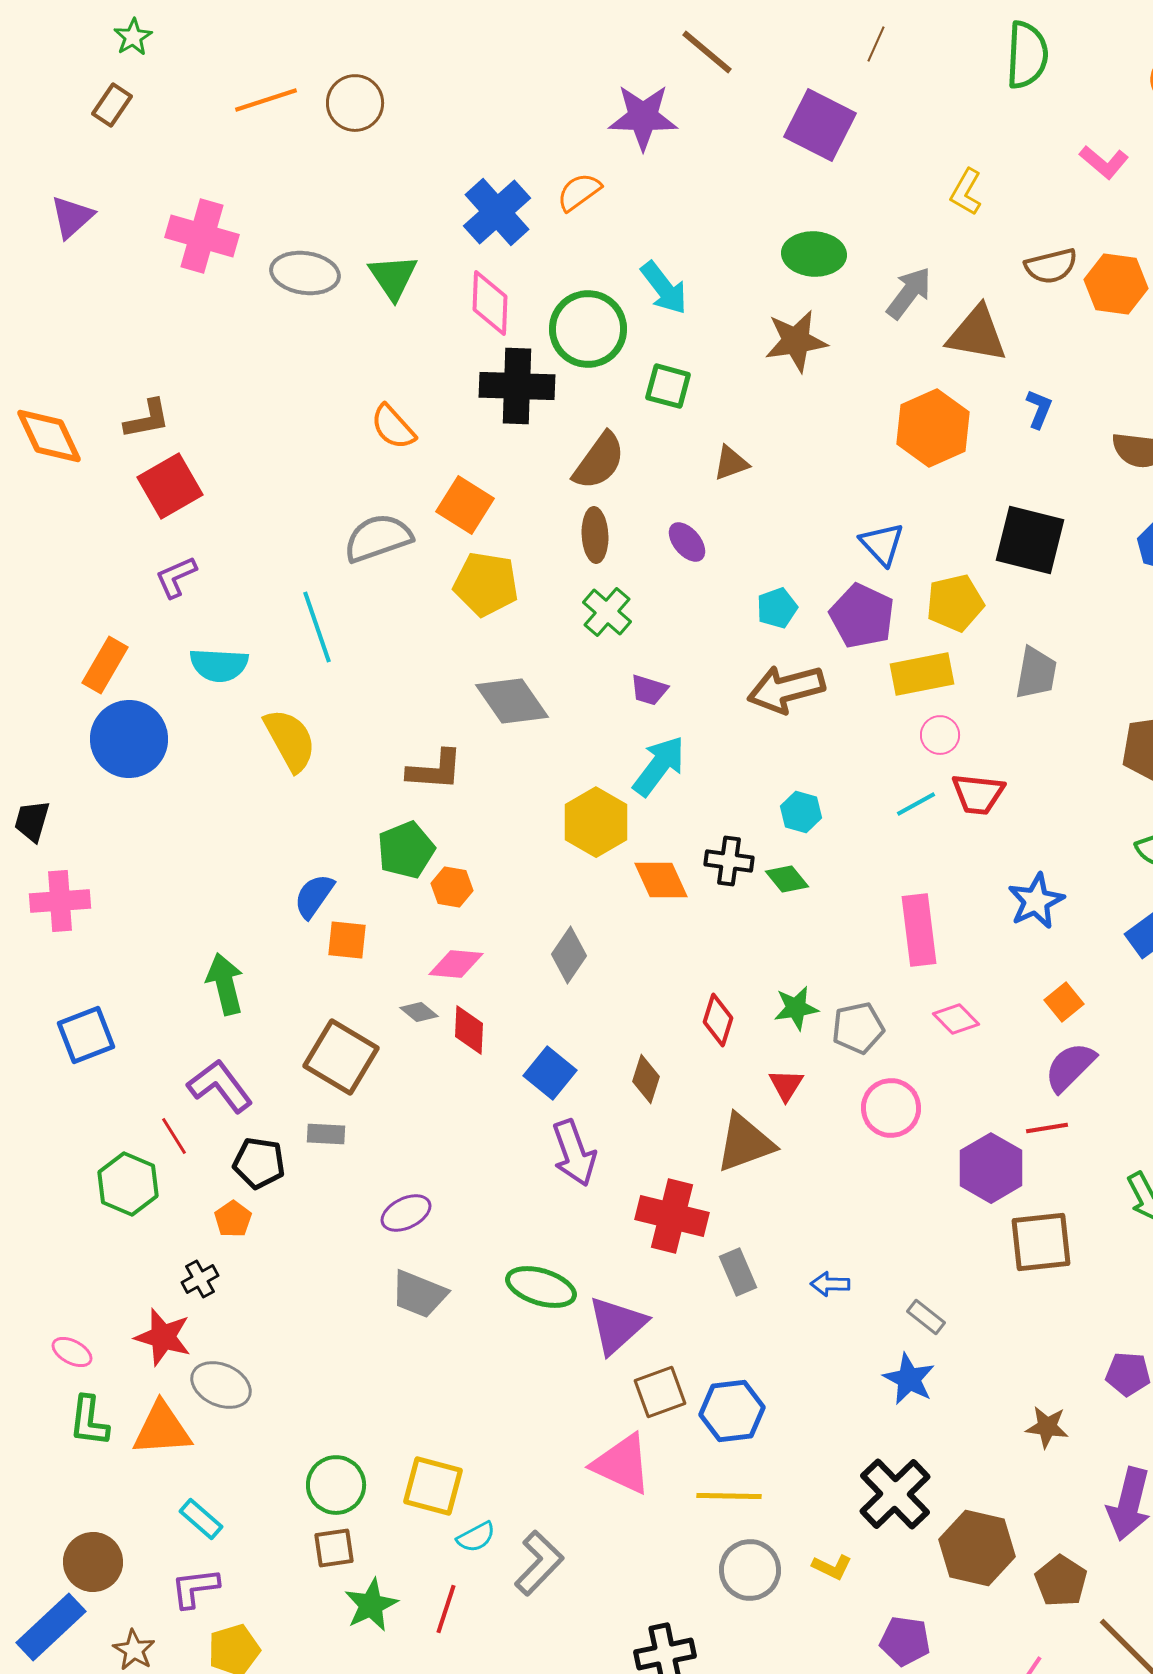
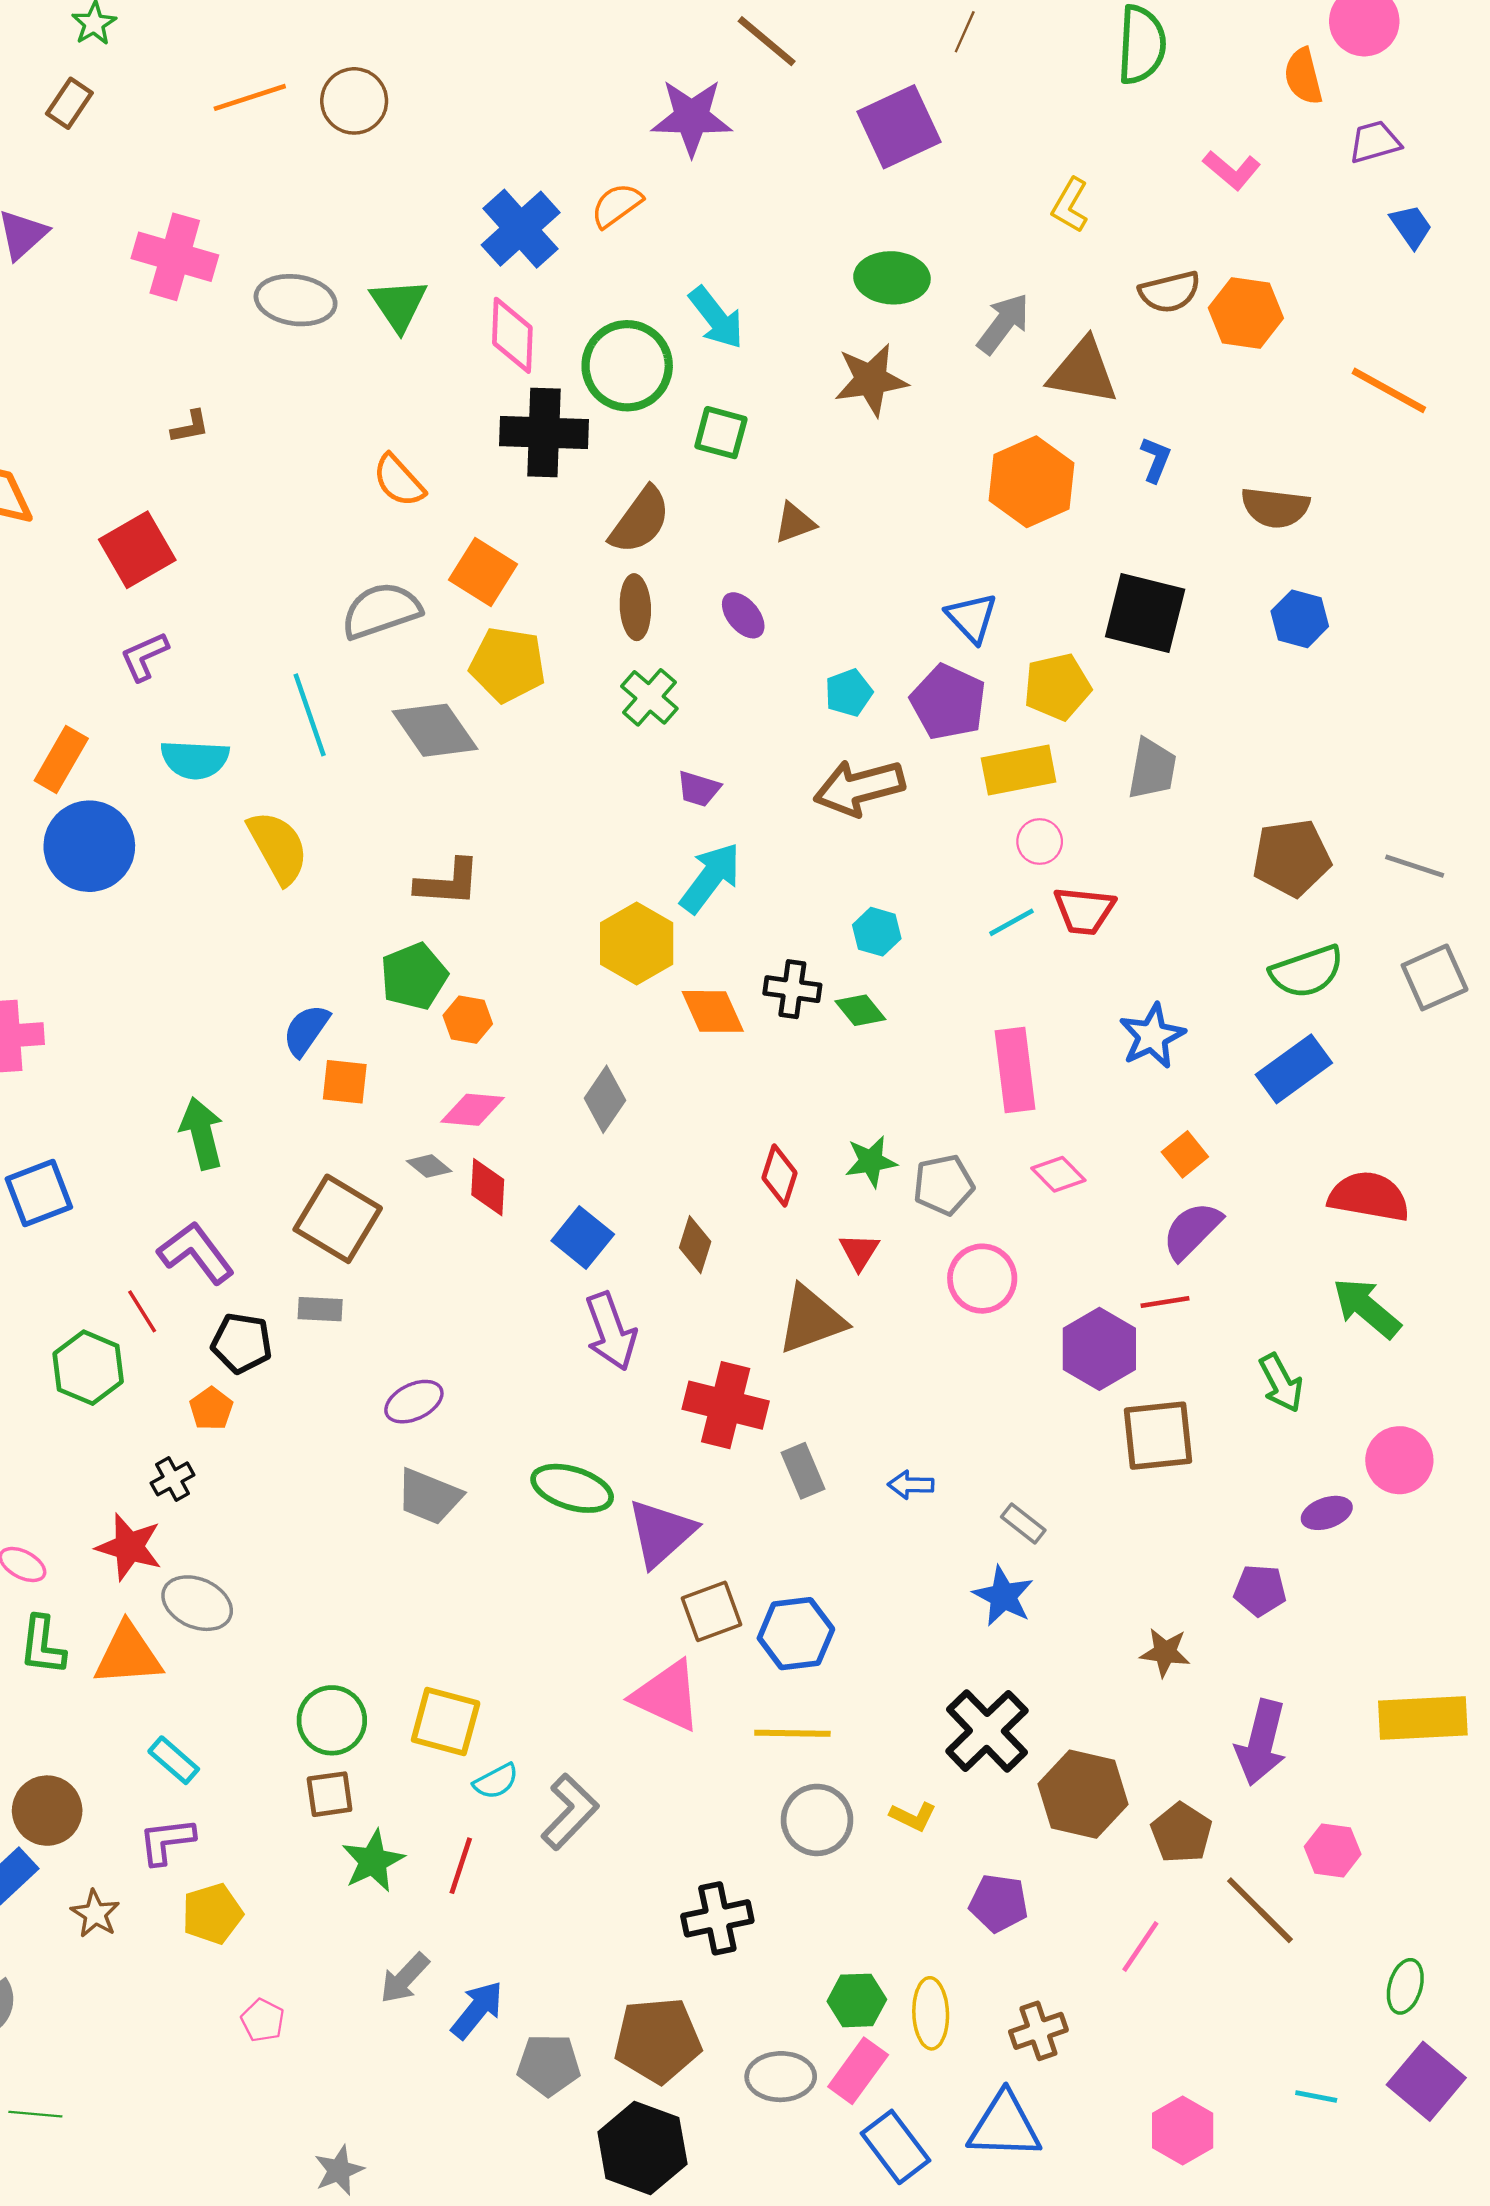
purple square: (820, 125) -> (899, 127), turned 38
brown L-shape: (147, 419) -> (190, 427), moved, size x0.7
gray diamond: (512, 701) -> (435, 730), moved

